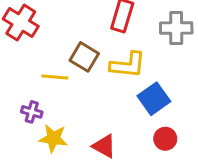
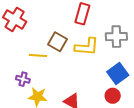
gray cross: (176, 28) -> (116, 37), moved
blue square: (154, 99) -> (118, 74), moved

